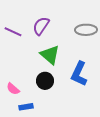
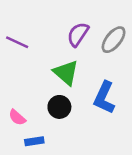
purple semicircle: (41, 26) -> (78, 34), moved
gray ellipse: (86, 30) -> (114, 40), turned -50

